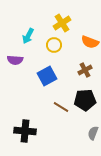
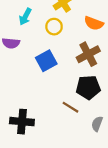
brown cross: (85, 70) -> (88, 54), size x1.5
brown line: (61, 107) -> (71, 107), moved

